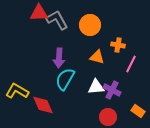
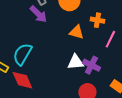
purple arrow: (59, 58) -> (38, 14), moved, turned -48
cyan semicircle: (65, 79) -> (22, 54), moved

